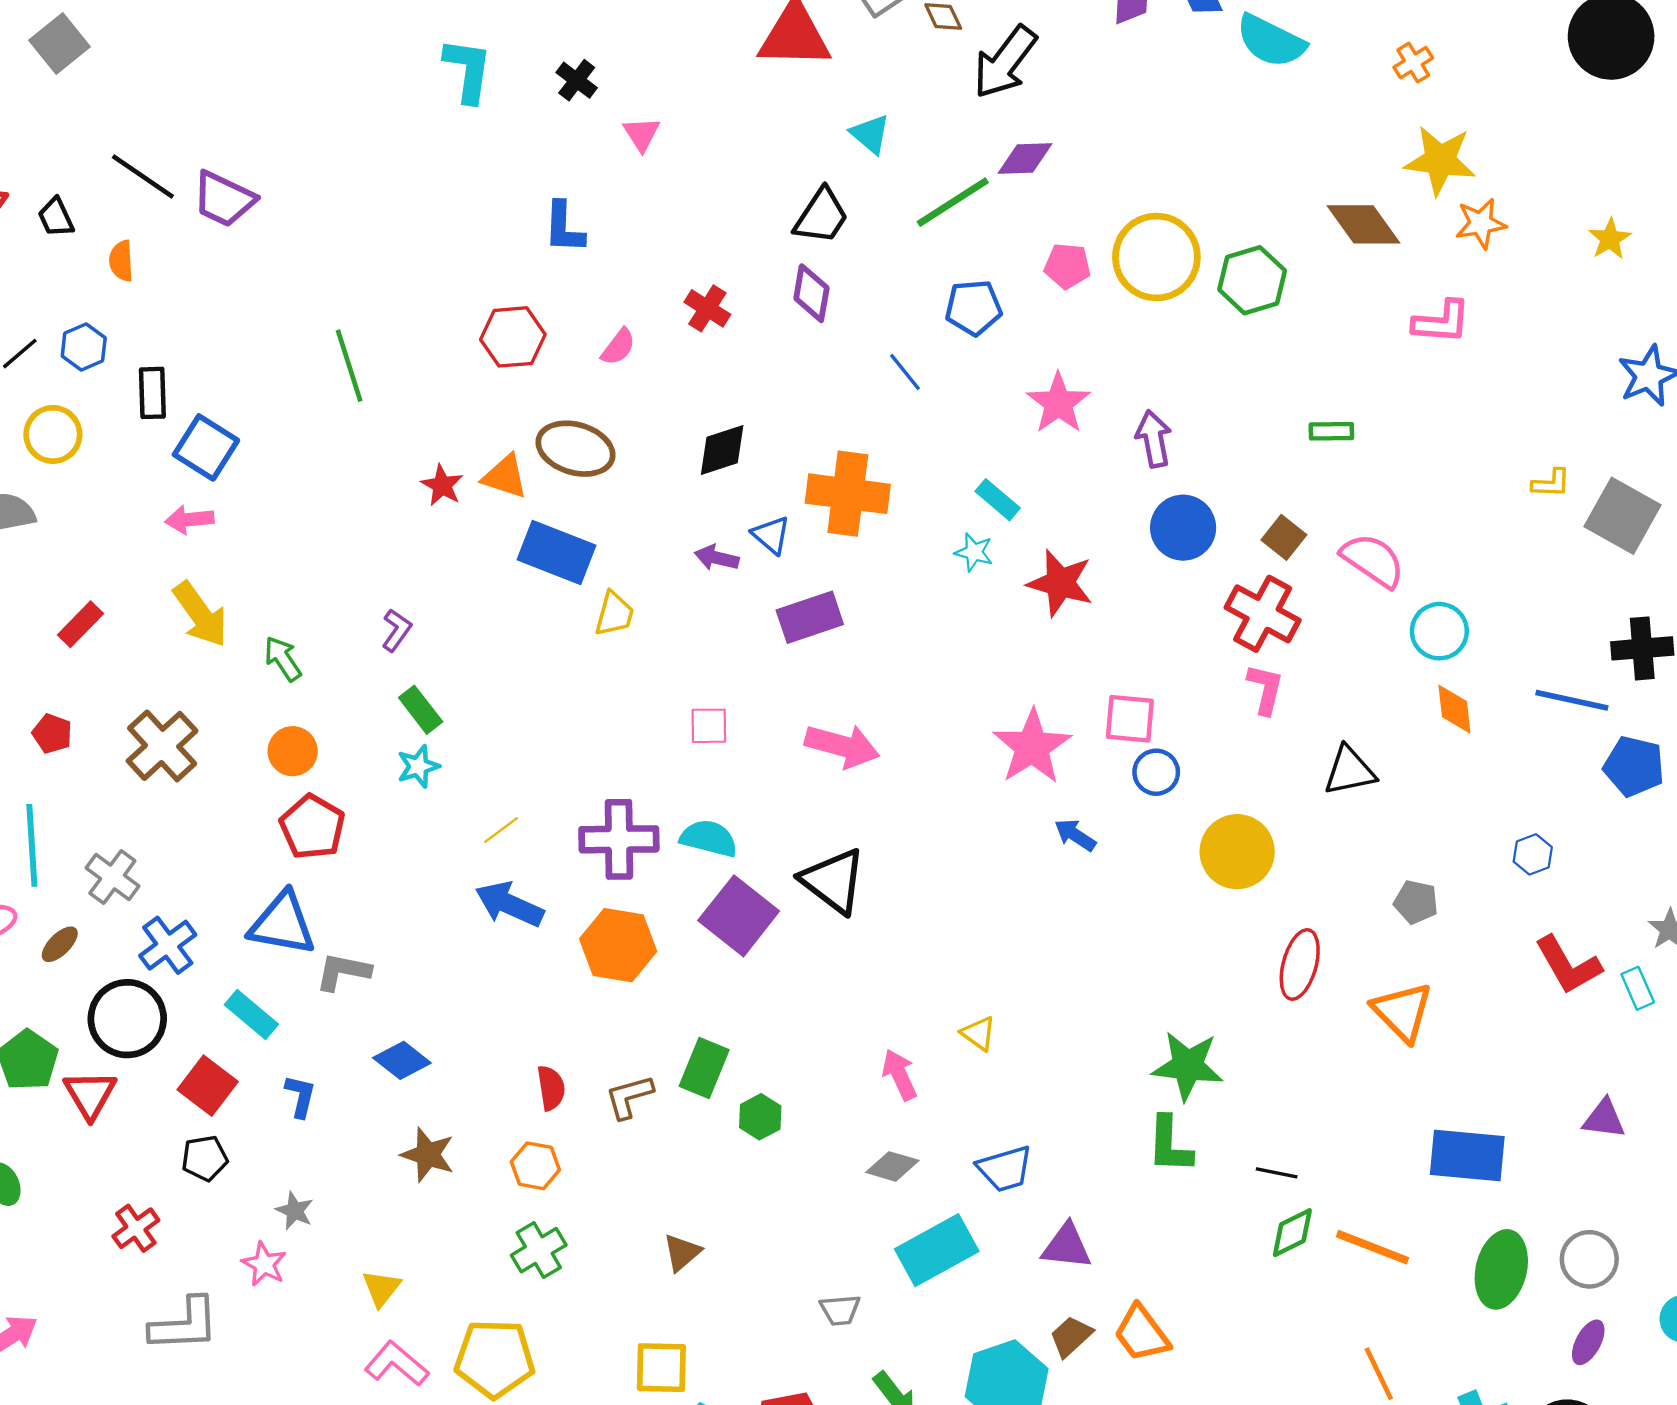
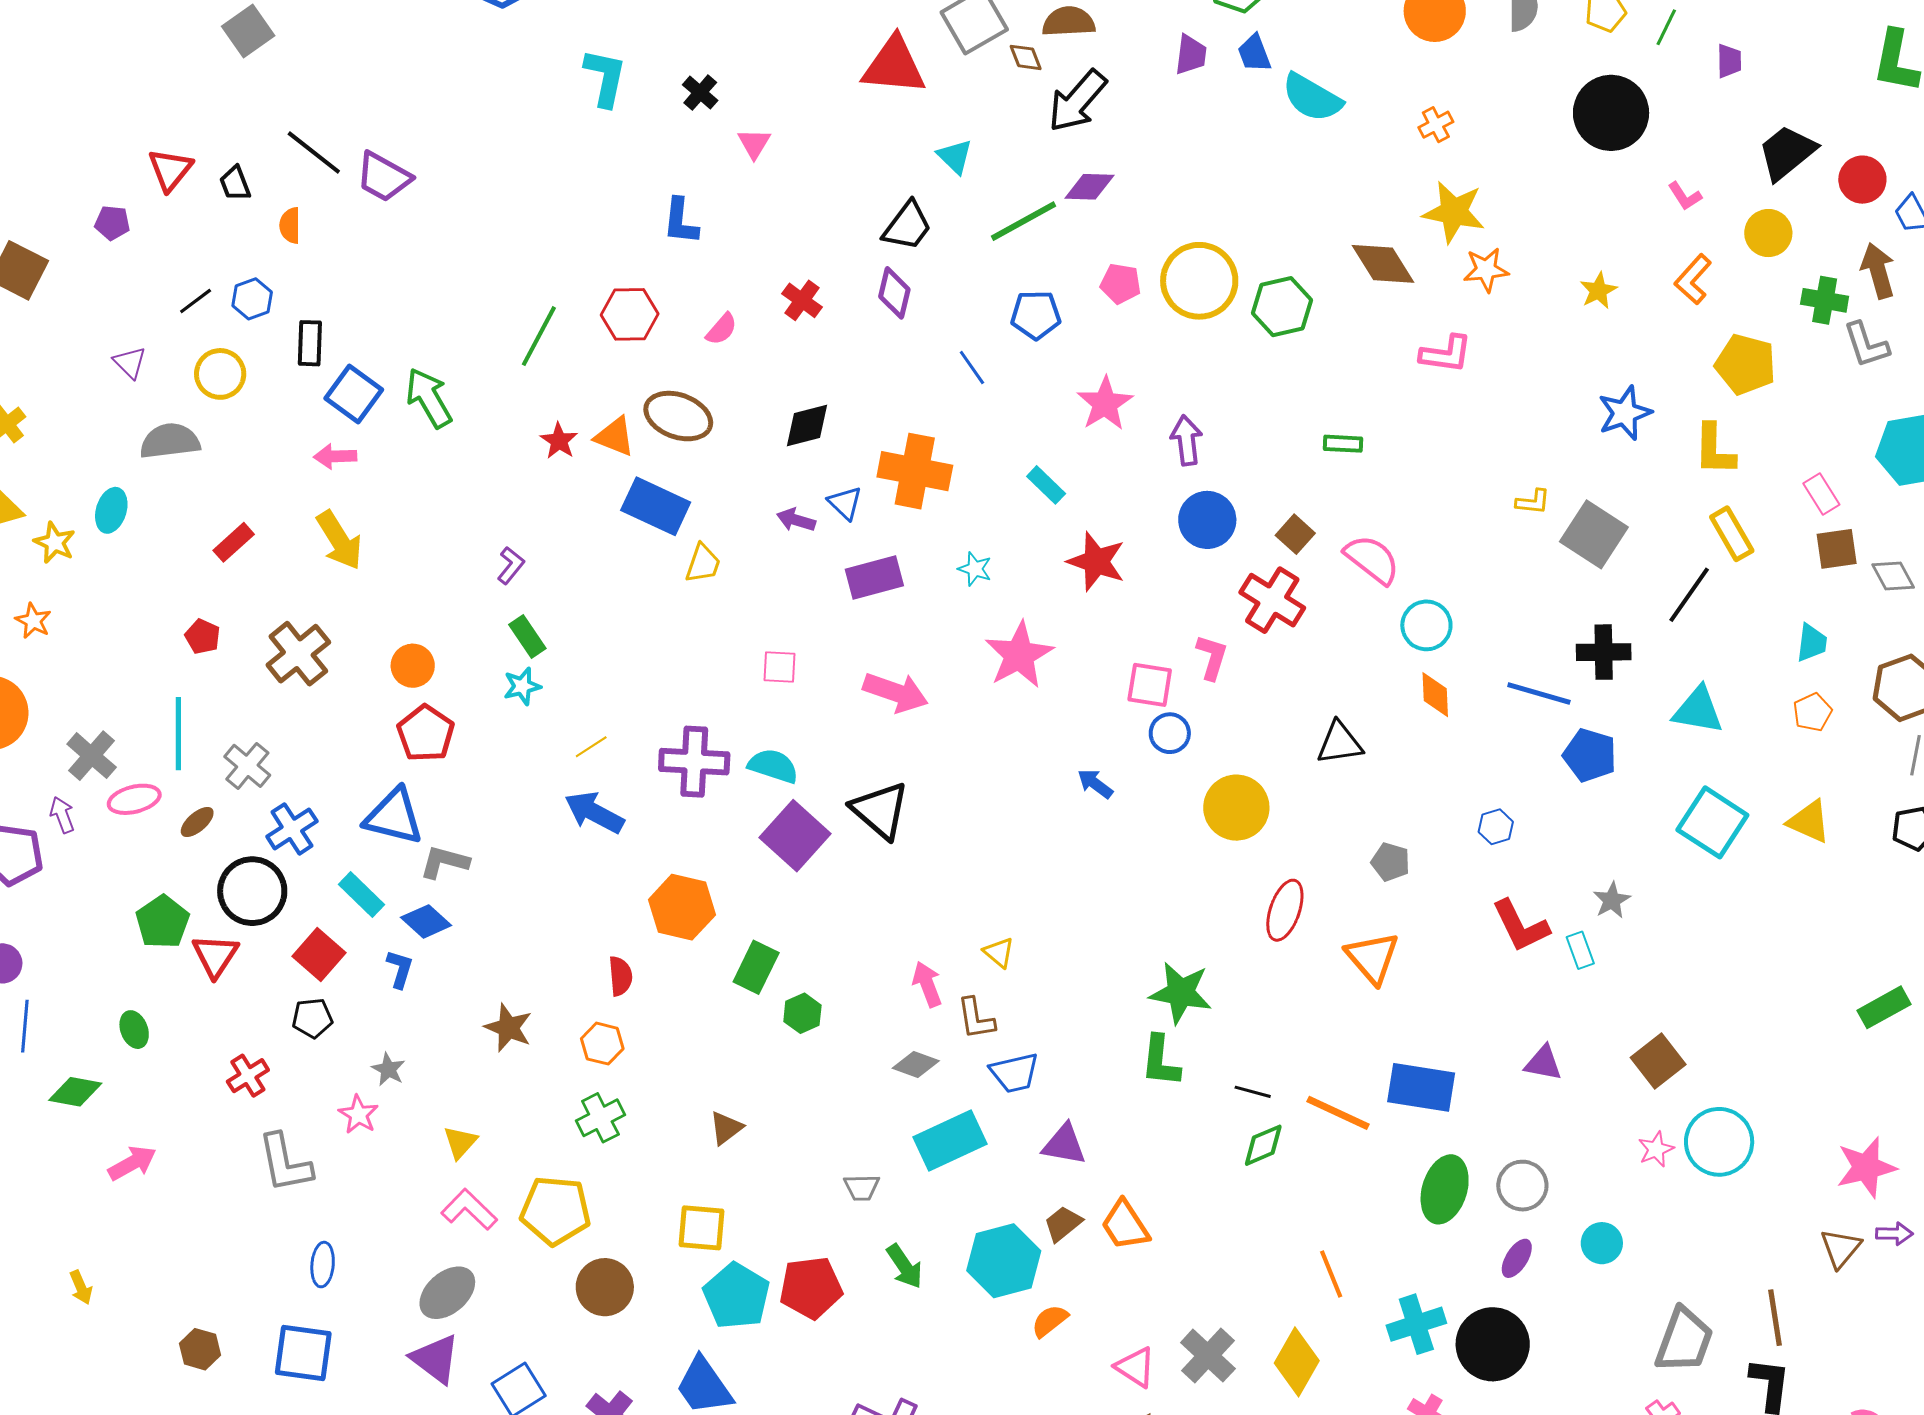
green line: (349, 366) -> (539, 336), moved, turned 42
cyan star: (974, 552) -> (975, 569), moved
green arrow: (283, 659) -> (429, 398), moved, size x1.5
pink L-shape: (1265, 689) -> (1212, 657), moved
pink star: (1032, 747) -> (1019, 655), moved
orange hexagon: (618, 945) -> (682, 907), moved
blue diamond: (402, 1060) -> (426, 921), moved
brown L-shape: (629, 1097) -> (976, 1018), moved, turned -87
orange line: (1373, 1247) -> (1338, 1113), moved
gray L-shape: (184, 1325) -> (285, 1163), turned 78

